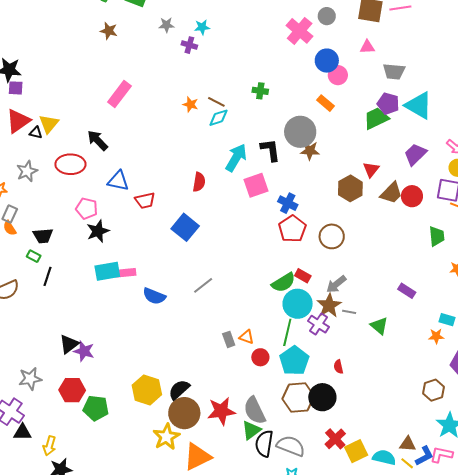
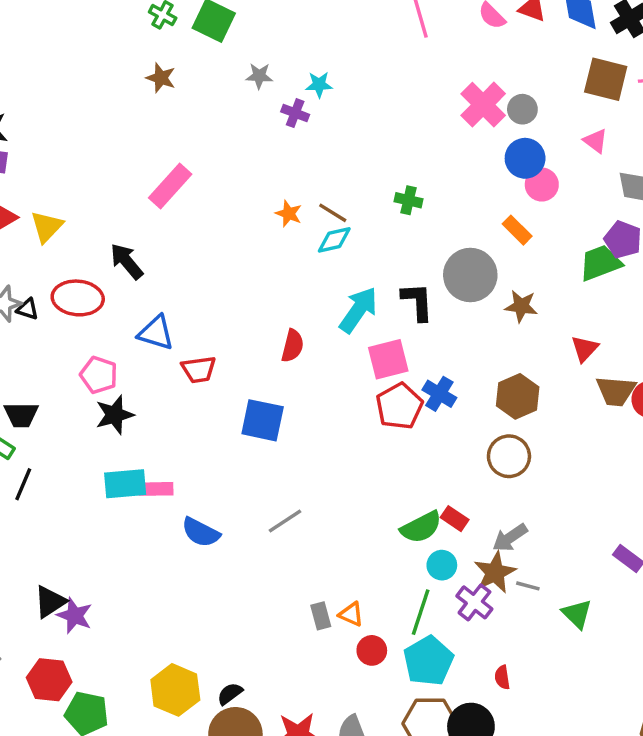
gray circle: (327, 16) -> (522, 109), moved
pink triangle: (367, 47) -> (595, 141), turned 35
black triangle: (36, 133) -> (27, 309), moved
brown star: (310, 151) -> (521, 306), moved
brown hexagon: (350, 188) -> (518, 396), moved
brown trapezoid: (391, 193) -> (616, 391), turned 45
blue square: (185, 227) -> (263, 420), turned -32
red pentagon: (292, 229) -> (399, 406), moved
cyan circle: (298, 304) -> (442, 565), size x0.6
black semicircle: (179, 390) -> (230, 694), size x0.7

